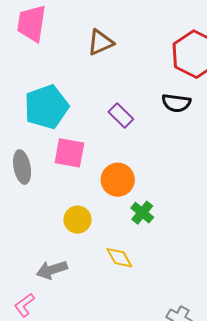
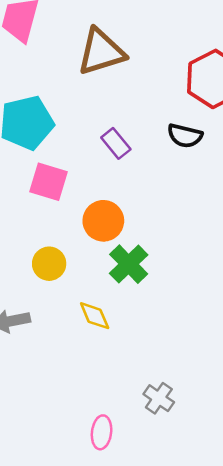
brown triangle: (100, 42) -> (101, 52), size x1.5
green cross: (142, 213) -> (129, 264), size x1.4

